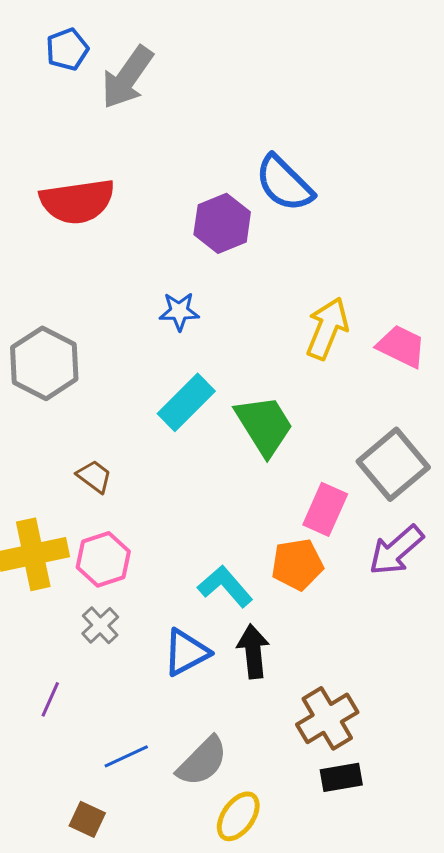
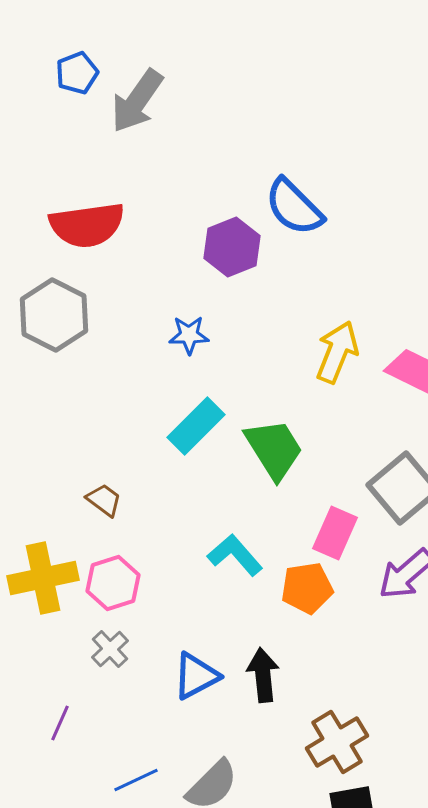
gray hexagon: (44, 363) -> (54, 315), moved
cyan L-shape: (225, 586) -> (235, 555), moved

